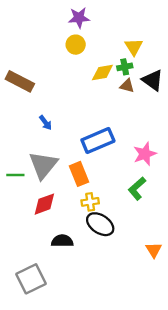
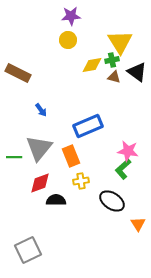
yellow triangle: (134, 47) -> (120, 42), size x1.5
pink star: (145, 154) -> (128, 151), moved, turned 30
black ellipse: (100, 224) -> (112, 201), moved
black semicircle: (62, 241) -> (56, 200), moved

